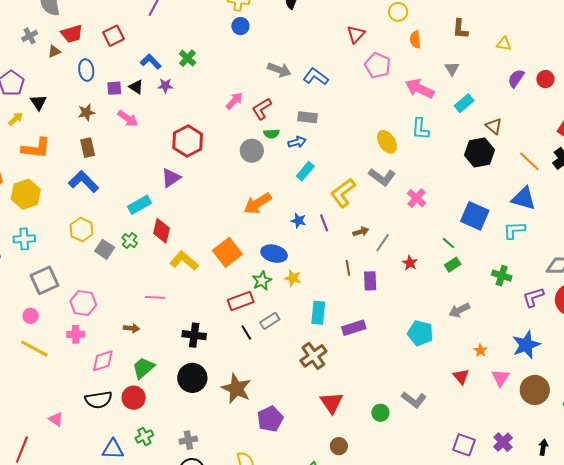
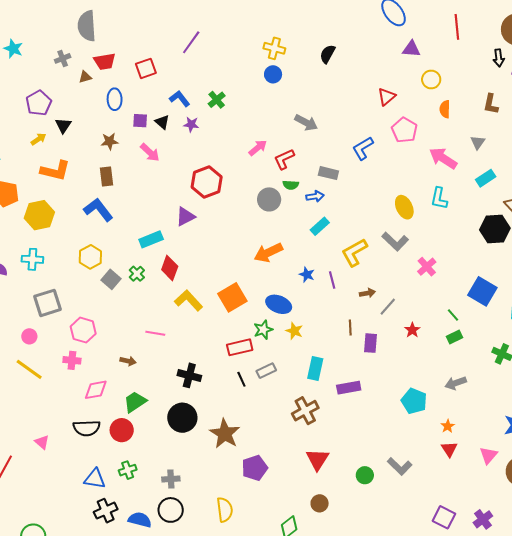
blue L-shape: (316, 77) -> (363, 148), moved, turned -75
orange star: (480, 350) -> (448, 426), moved

